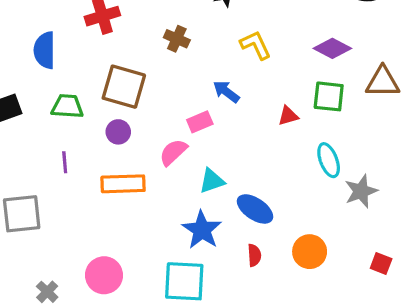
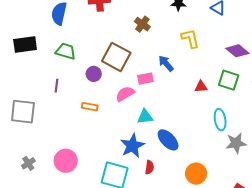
brown square: (124, 87) -> (116, 57), moved
orange rectangle: (123, 184) -> (90, 107), size x0.6
red semicircle: (254, 255) -> (149, 167), moved

